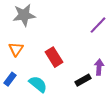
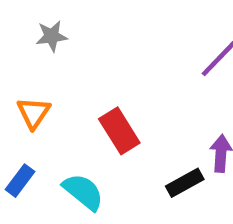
gray star: (24, 15) -> (52, 36), size x0.6

